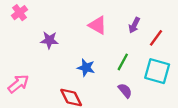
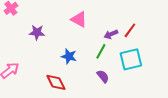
purple arrow: (134, 25) -> (111, 34), moved, turned 40
cyan square: (157, 71) -> (131, 59), turned -30

